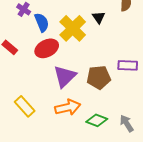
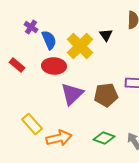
red ellipse: (47, 48) -> (54, 66), turned 30
orange arrow: (68, 107) -> (59, 138), moved

